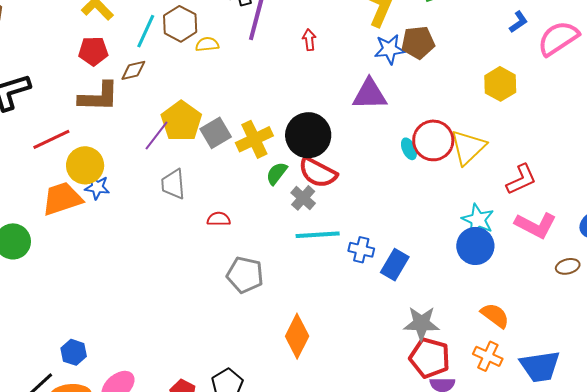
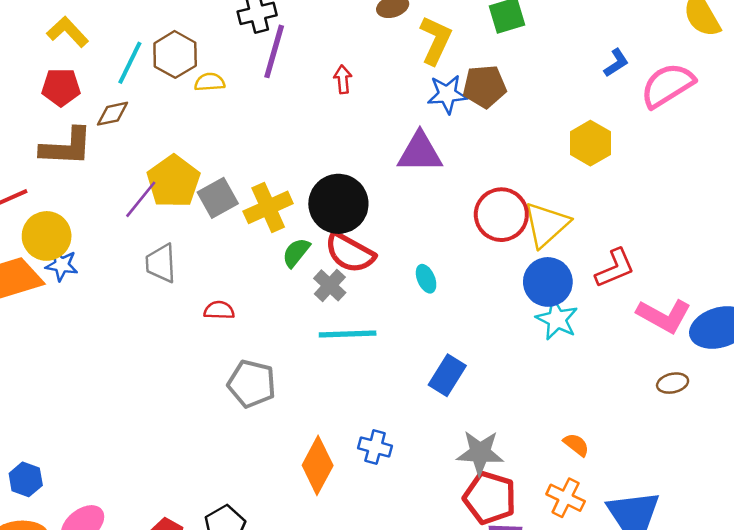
cyan ellipse: (409, 149) -> (426, 279), moved
pink L-shape: (536, 225) -> (664, 316), moved
blue circle: (475, 246) -> (548, 282), moved
blue cross: (361, 250) -> (375, 447), moved
orange semicircle: (495, 315) -> (576, 445), size x0.7

